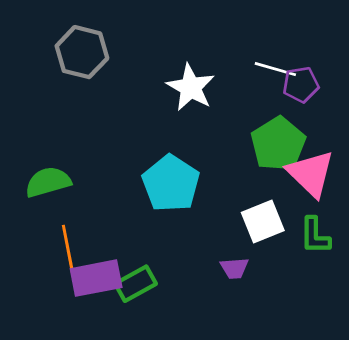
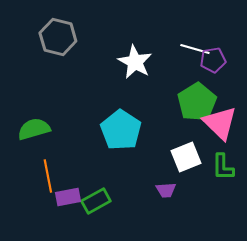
purple rectangle: (96, 278) -> (68, 197), size x0.7

